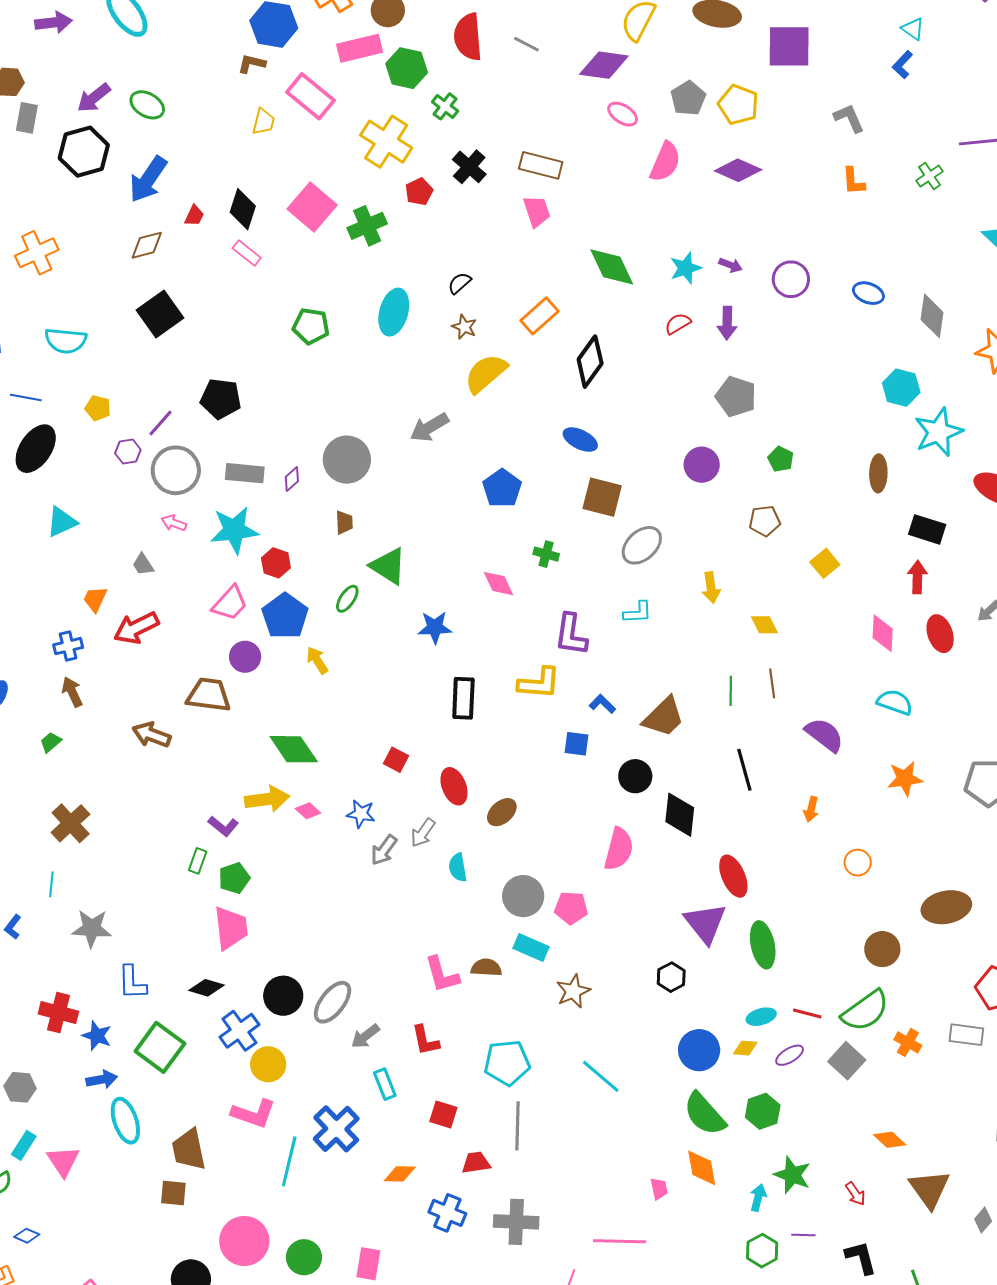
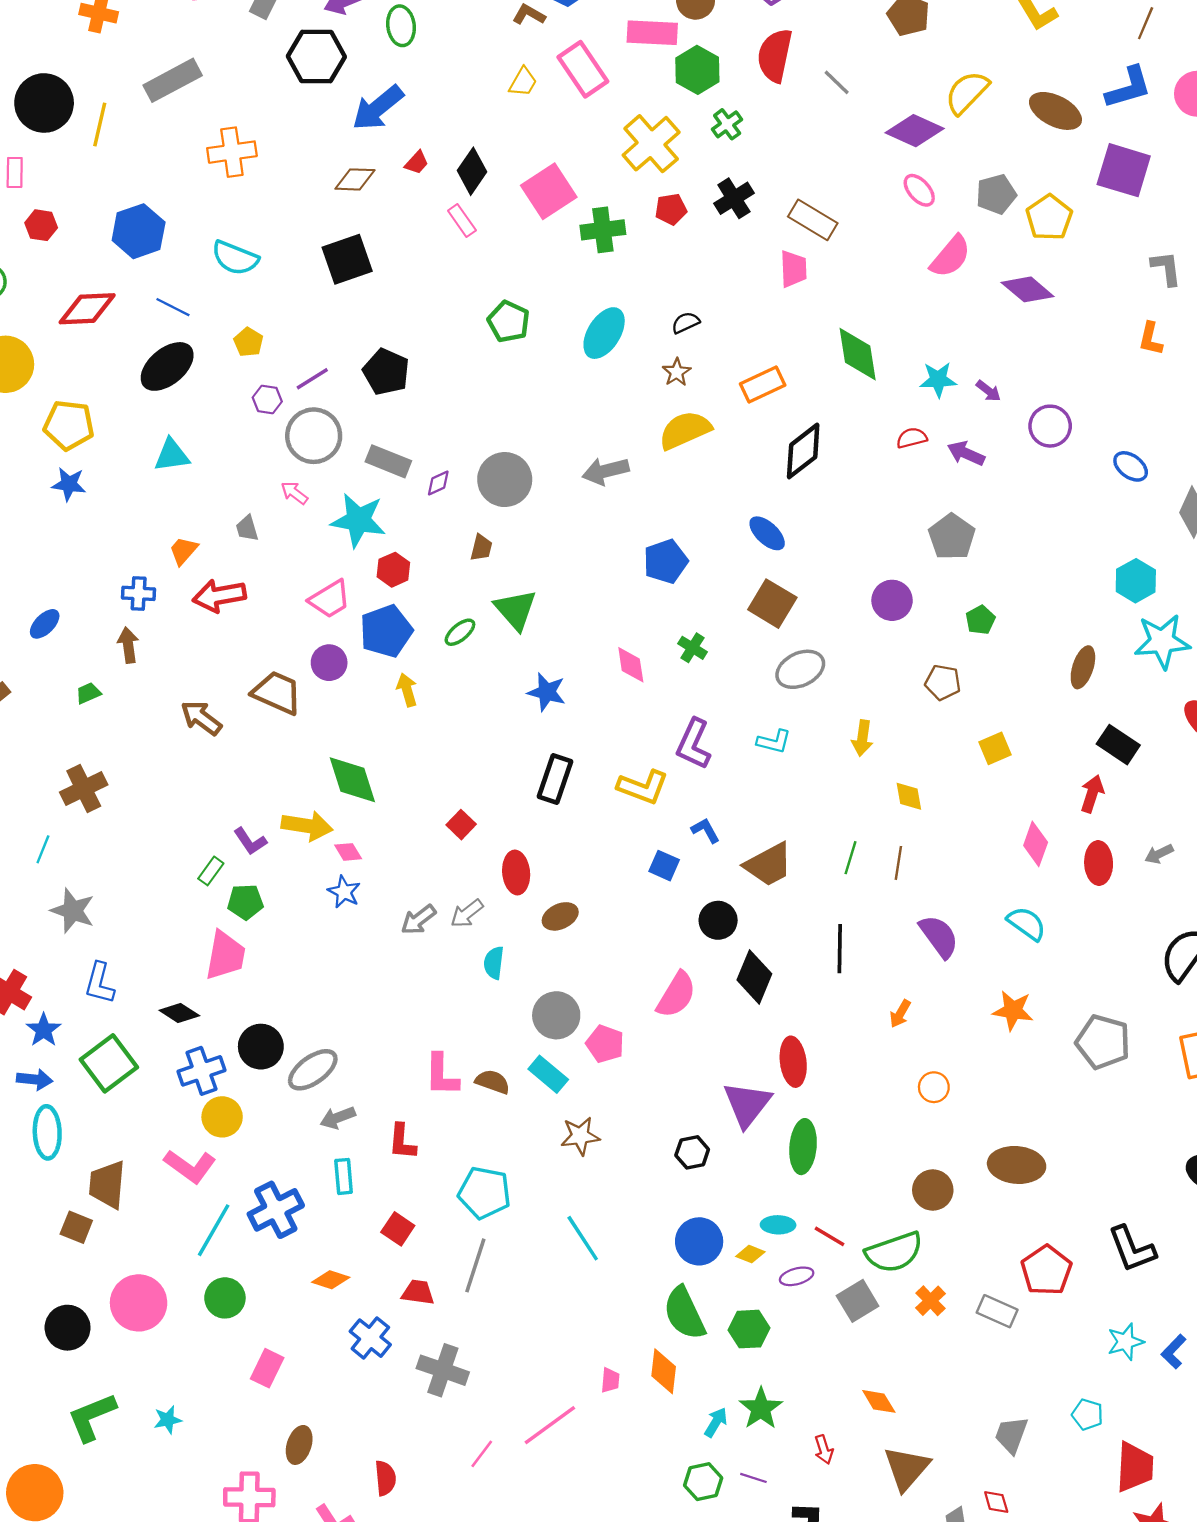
green ellipse: (147, 105) -> (401, 26), turned 36
purple arrow: (727, 323) -> (966, 453), turned 96
blue star: (361, 814) -> (344, 892), moved
pink line: (620, 1241) -> (550, 1425), turned -54
green circle: (304, 1257) -> (225, 1298), moved

